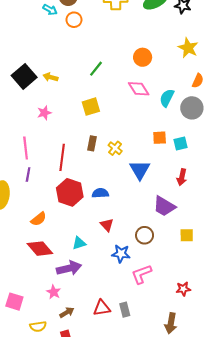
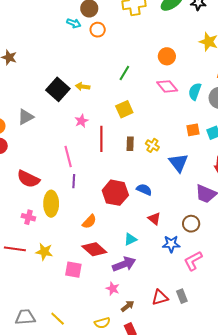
red line: (62, 157) -> (101, 139), moved
blue semicircle: (100, 193) -> (144, 190), turned 35
pink square: (14, 302) -> (73, 270), moved

